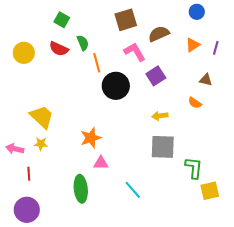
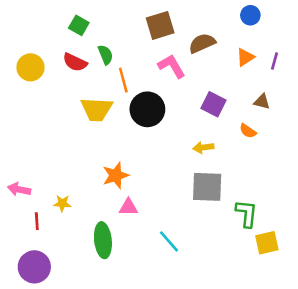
purple square: (156, 76) -> (214, 104), moved, turned -30
yellow trapezoid: (42, 117) -> (97, 109), moved, turned 140
yellow star: (41, 144) -> (62, 203), moved

